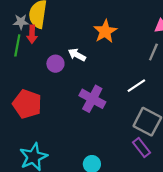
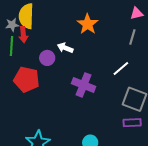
red pentagon: (27, 104) -> (27, 79), moved
purple rectangle: (142, 148) -> (132, 123), turned -48

